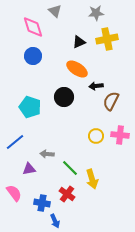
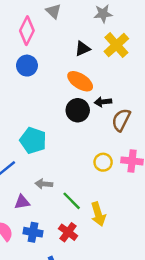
pink diamond: (33, 27) -> (27, 31), turned 45
yellow cross: (107, 39) -> (116, 45), turned -30
black circle: (64, 97) -> (78, 110), moved
cyan pentagon: (30, 107) -> (33, 140), moved
blue cross: (42, 203) -> (33, 232), moved

